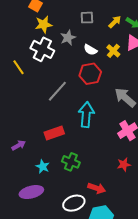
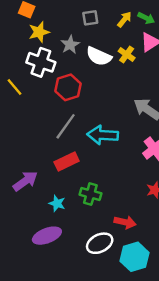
white semicircle: (90, 50) -> (99, 56), size x1.5
red hexagon: (90, 74) -> (68, 87), moved
gray line: (57, 91) -> (66, 126), moved
cyan arrow: (86, 115) -> (103, 135), turned -85
purple arrow: (19, 145) -> (25, 181), size x1.5

